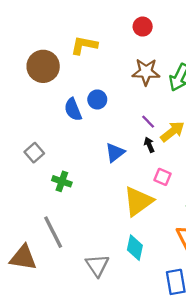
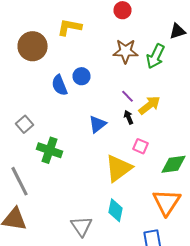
green cross: (62, 181) -> (50, 150), size x1.4
gray line: (53, 232) -> (20, 181), moved

